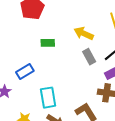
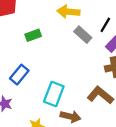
cyan rectangle: (48, 98) -> (54, 94), turned 50

